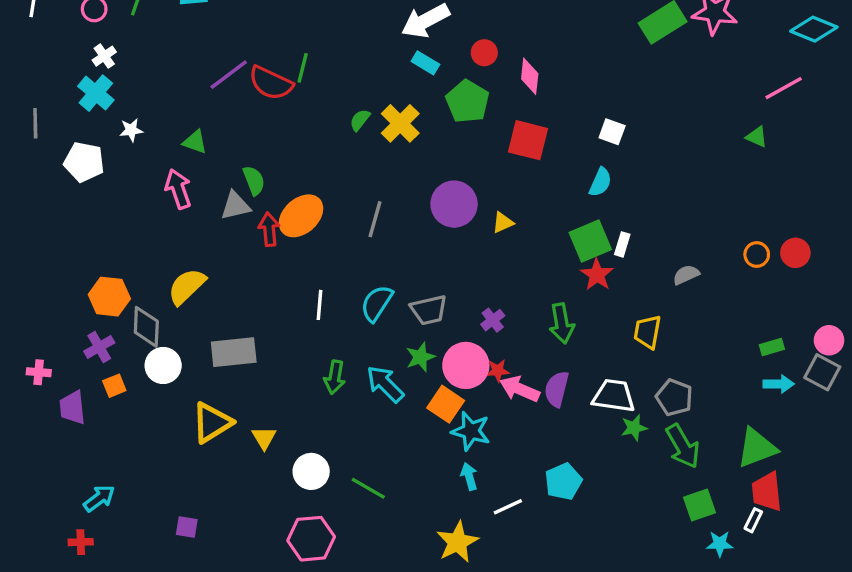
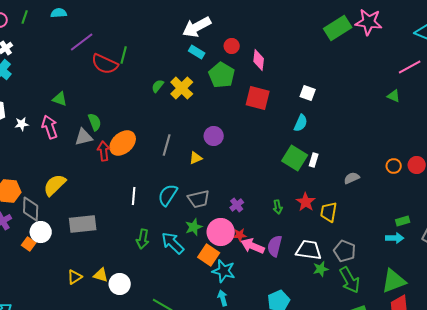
purple line: (229, 75) -> (82, 42), moved
white star: (131, 130) -> (22, 124), moved
purple circle: (454, 204) -> (214, 136), size x0.7
yellow triangle: (503, 223) -> (196, 158), moved
green square: (590, 241) -> (295, 158), turned -35
red star: (597, 275) -> (306, 202), moved
green arrow: (562, 323) -> (278, 207), size x0.6
cyan arrow: (779, 384) -> (395, 238), moved
orange square: (114, 386) -> (29, 244), moved, turned -32
yellow triangle: (212, 423) -> (75, 277), moved, size x0.6
yellow triangle: (264, 438) -> (101, 275), turned -42
white circle: (311, 471) -> (120, 284), moved

